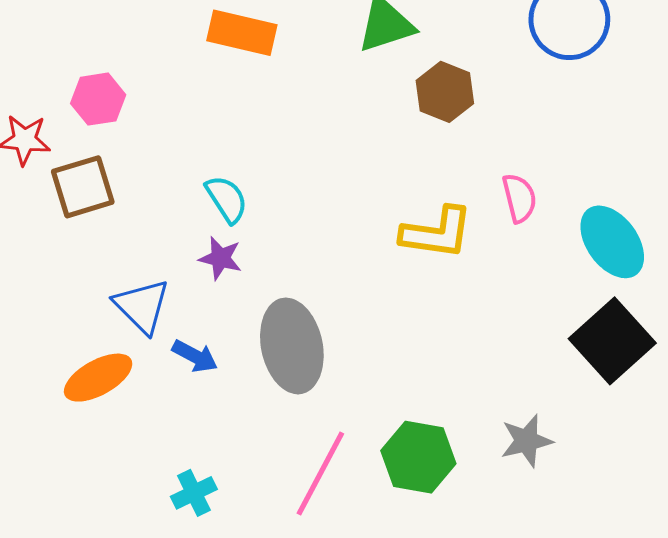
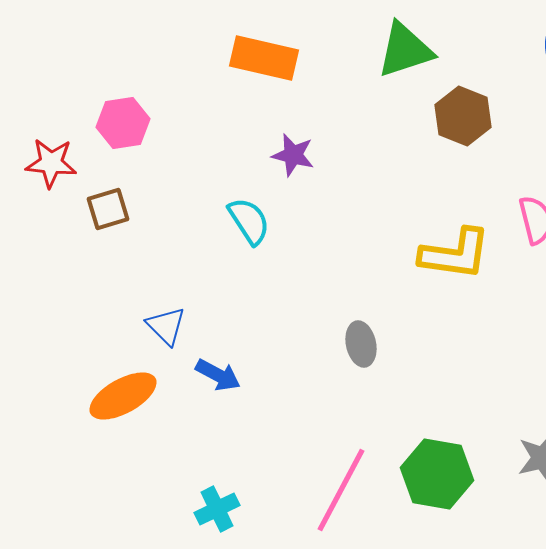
brown square: (83, 187) -> (108, 209), size x0.7
purple star: (220, 258) -> (293, 155), moved
blue triangle: (142, 306) -> (166, 326), size x0.7
gray ellipse: (292, 346) -> (361, 344), moved, size x0.5

